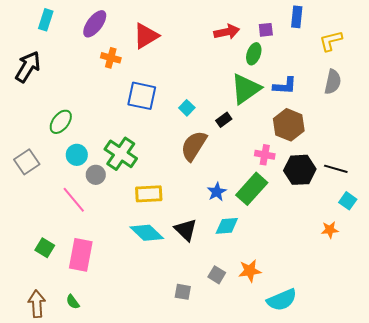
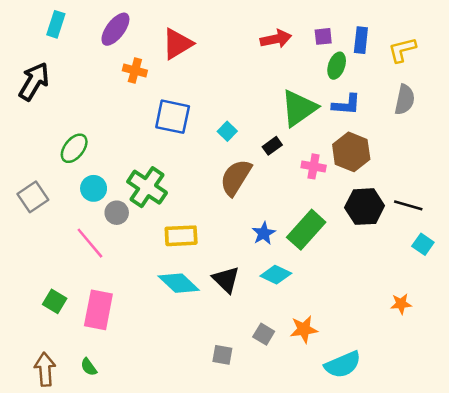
blue rectangle: (297, 17) -> (361, 40), moved
green ellipse: (254, 54) -> (337, 66), moved
pink cross: (265, 155) -> (314, 166), moved
cyan diamond: (227, 226) -> (276, 275), turned 30
orange star: (330, 230) -> (401, 304), moved

